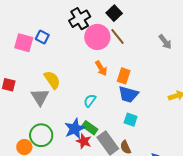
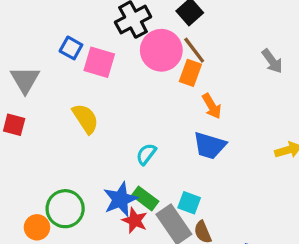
pink square: (24, 43) -> (99, 62), moved
orange arrow: (101, 68) -> (212, 106), moved
orange rectangle: (124, 76) -> (190, 73), moved
gray triangle: (40, 97) -> (25, 80), moved
cyan square: (131, 120) -> (189, 203), moved

